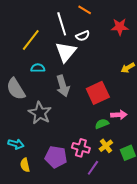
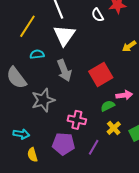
white semicircle: (83, 36) -> (98, 15), moved, turned 88
gray star: (40, 113) -> (43, 100), turned 30
pink cross: (81, 148) -> (77, 120), moved
purple line: (93, 168) -> (94, 147), moved

